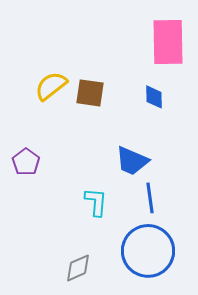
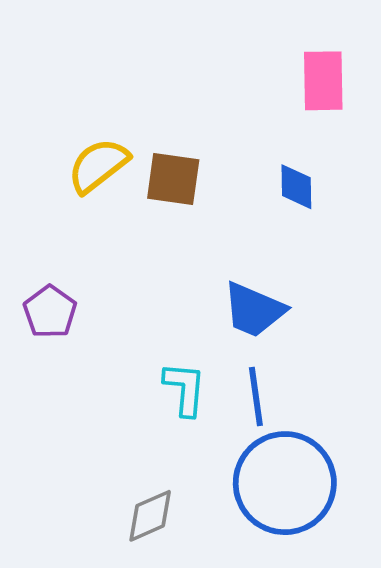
pink rectangle: (168, 42) -> (323, 81), size x0.7
blue line: (150, 198) -> (256, 396), moved

